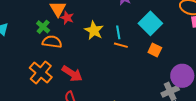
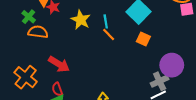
orange line: (121, 45) -> (109, 35), turned 32
orange cross: (41, 72) -> (26, 77), moved

